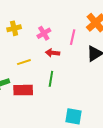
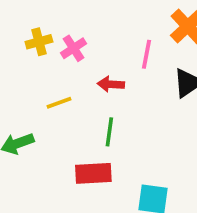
pink cross: (44, 33) -> (74, 48), moved
red rectangle: (23, 90) -> (93, 173), moved

